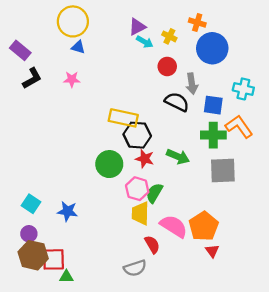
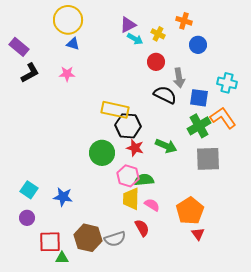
blue circle: (212, 48) -> (198, 45), size x0.6
green cross: (213, 135) -> (199, 126), turned -30
green semicircle: (154, 193) -> (144, 180), turned 54
pink semicircle: (174, 226) -> (152, 205), moved, size x0.6
brown hexagon: (33, 255) -> (88, 238), moved
gray semicircle: (135, 268) -> (115, 239), moved

